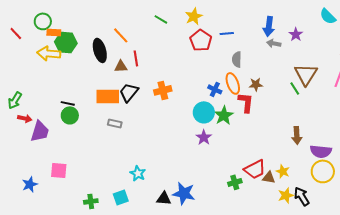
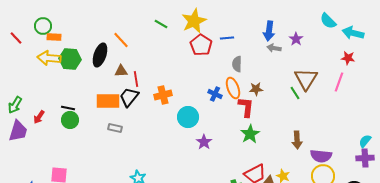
yellow star: (194, 16) -> (194, 21), size x1.4
green hexagon: (66, 42) -> (70, 59), moved
black ellipse: (100, 50) -> (100, 55), turned 35
red line: (136, 58) -> (136, 79), moved
cyan circle: (204, 112) -> (188, 117), moved
green star: (224, 115) -> (250, 134), moved
red arrow: (25, 118) -> (39, 117), moved, turned 112
purple trapezoid: (40, 131) -> (18, 131), moved

